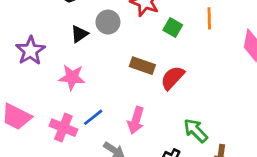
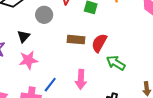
black triangle: (79, 34) -> (24, 36), moved
green arrow: (196, 131) -> (116, 63), moved

